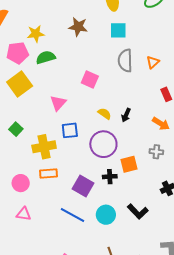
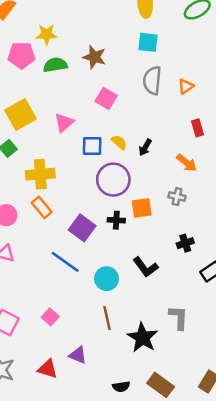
brown star: (78, 27) -> (94, 57), moved
yellow square: (20, 84) -> (20, 115), moved
blue square: (70, 130) -> (92, 146), moved
orange rectangle: (48, 173) -> (42, 207), turned 48
cyan circle: (106, 215) -> (107, 279), moved

